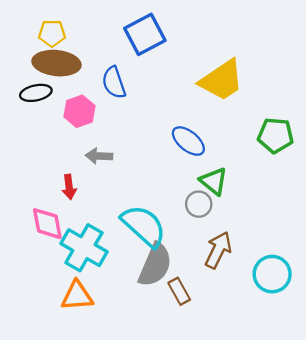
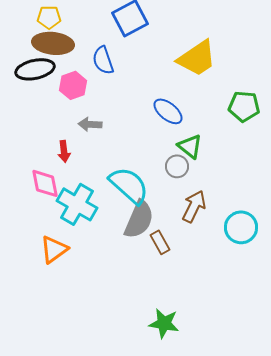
black ellipse: (36, 93) -> (35, 69), size x1.4
orange triangle: (77, 296) -> (54, 249), moved, turned -32

